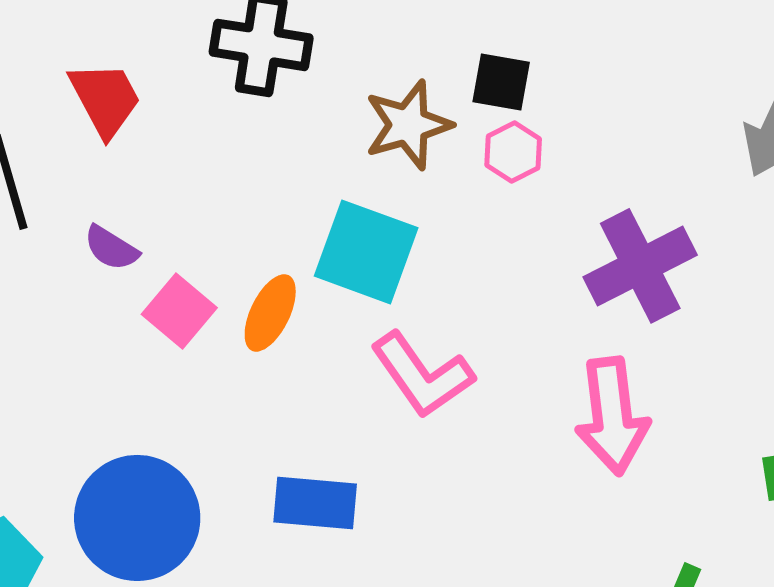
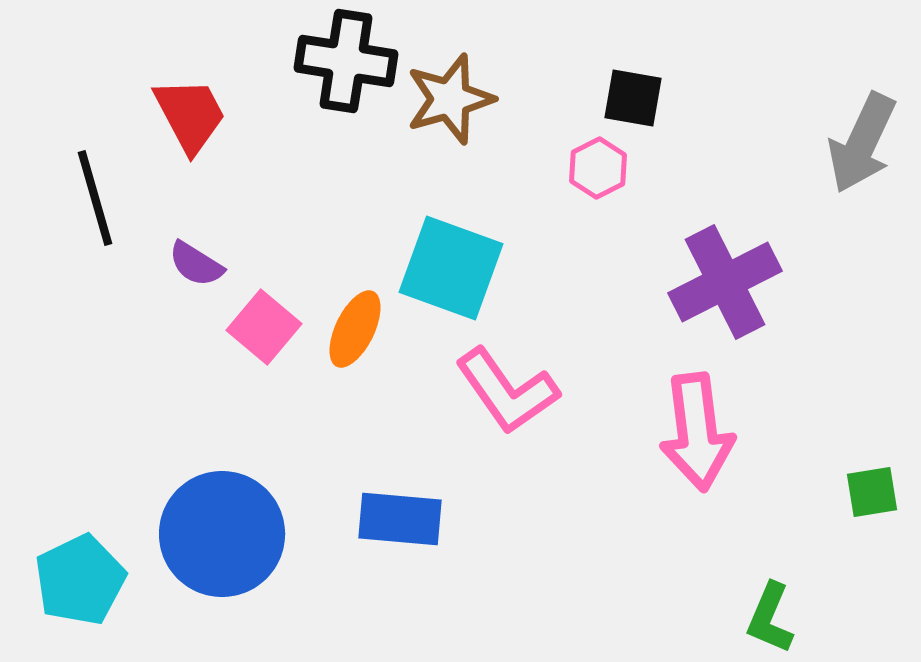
black square: (501, 82) -> (633, 98), moved
brown star: (408, 125) -> (450, 99), moved

